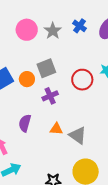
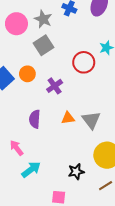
gray square: (46, 68) -> (44, 45), moved
gray triangle: (78, 135) -> (91, 120), turned 30

